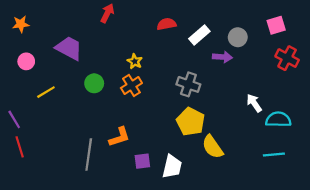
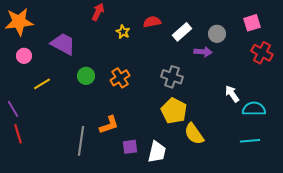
orange star: (21, 24) -> (19, 22), size x1.8
yellow star: (135, 61) -> (123, 32), moved

